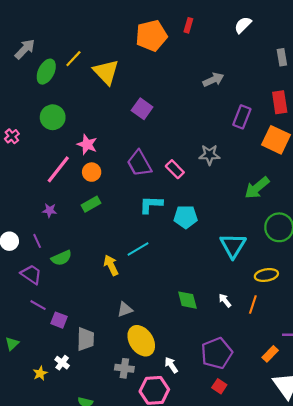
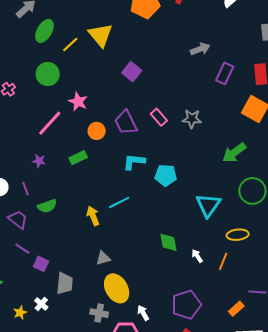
yellow line: (73, 59) -> (70, 44), moved
purple rectangle: (242, 117) -> (225, 73), moved
pink rectangle: (175, 169) -> (159, 117), moved
orange circle: (92, 172) -> (97, 131), moved
green diamond: (187, 300) -> (168, 242), moved

